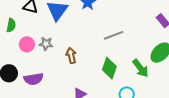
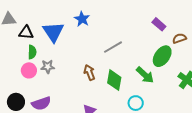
green semicircle: (11, 25) -> (32, 52), moved
brown arrow: (71, 55) -> (89, 72), moved

